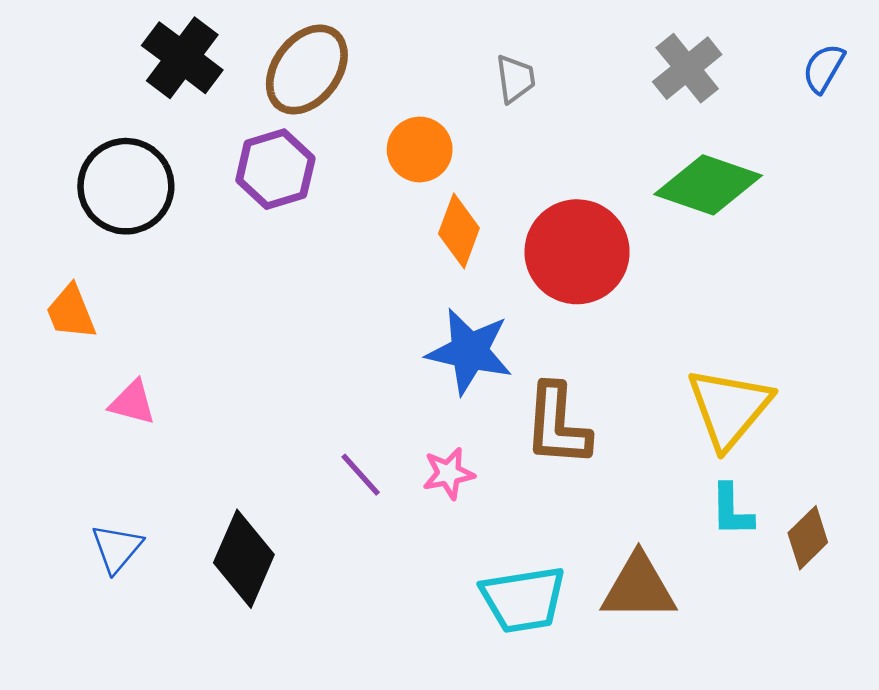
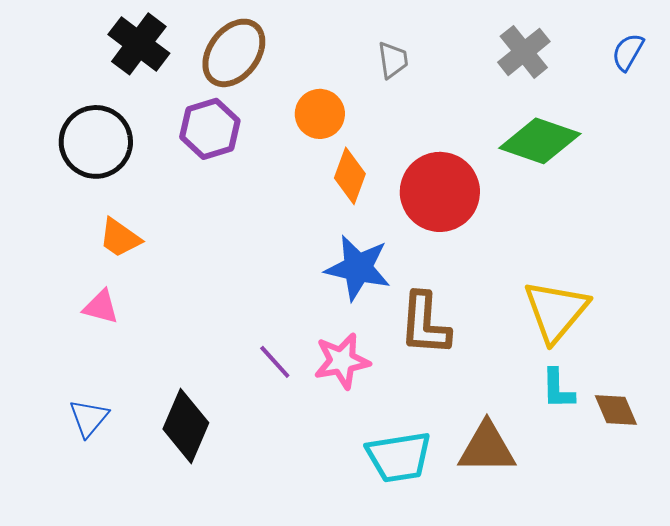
orange trapezoid: (71, 312) -> (120, 238), moved, turned -33
pink star: (448, 473) -> (342, 361), size x1.4
brown diamond: (808, 538) -> (616, 410), turned -69

